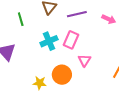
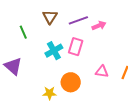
pink arrow: (109, 19) -> (99, 26), moved, turned -40
pink triangle: (84, 60) -> (102, 72), moved, turned -48

